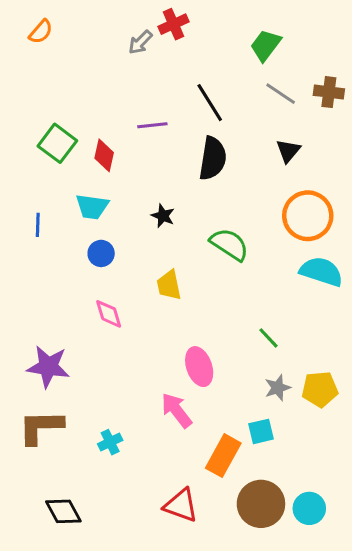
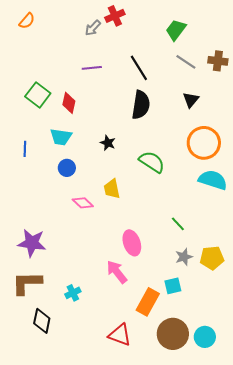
purple line: (152, 125) -> (92, 68), moved
pink diamond: (109, 314) -> (83, 203), moved, turned -30
black diamond: (63, 511) -> (42, 321), moved, turned 40

